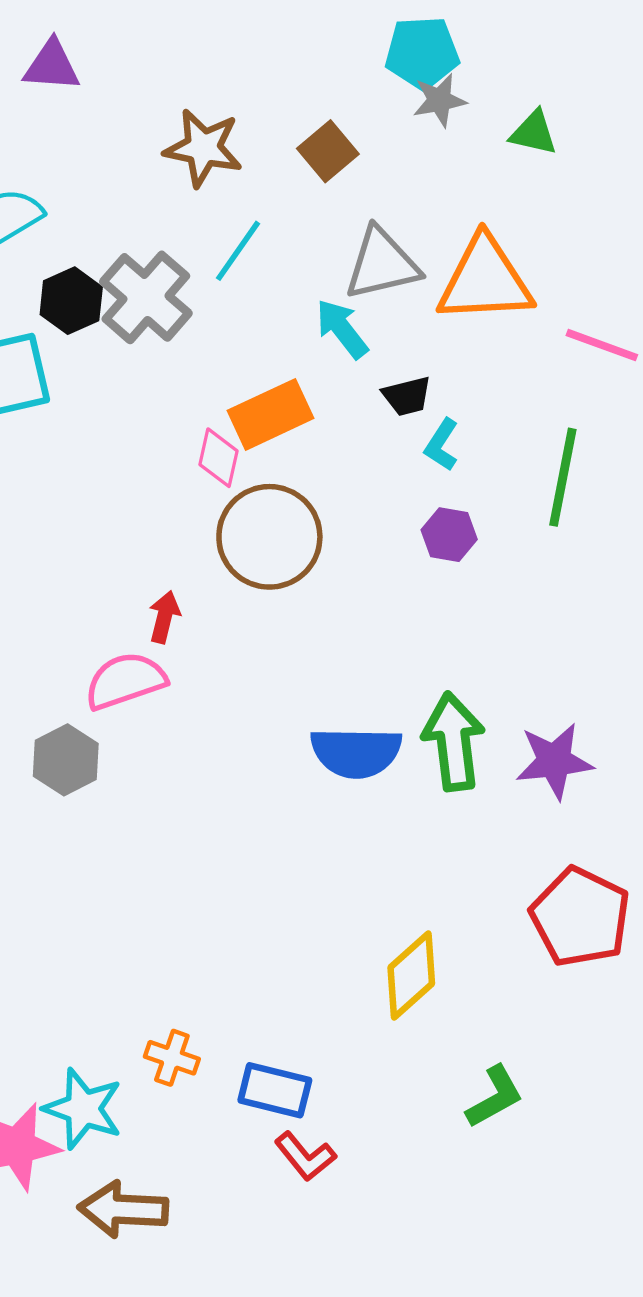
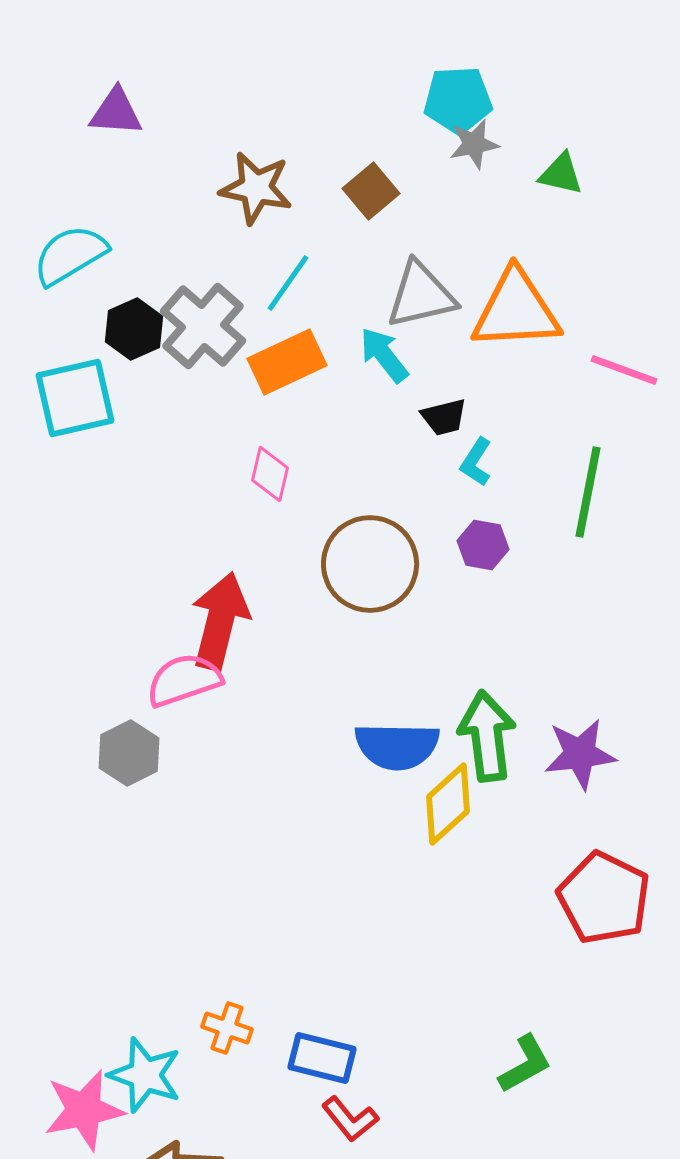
orange rectangle: (270, 414) -> (287, 362), moved
brown circle: (269, 537) -> (370, 564), moved
red arrow: (164, 617) -> (220, 621), size x2.0
yellow diamond: (411, 975) -> (448, 804), moved

